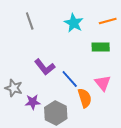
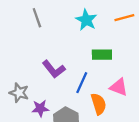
green rectangle: (101, 47) -> (102, 55), moved
blue line: (70, 79) -> (82, 83), turned 66
pink triangle: (103, 83) -> (119, 87), turned -30

